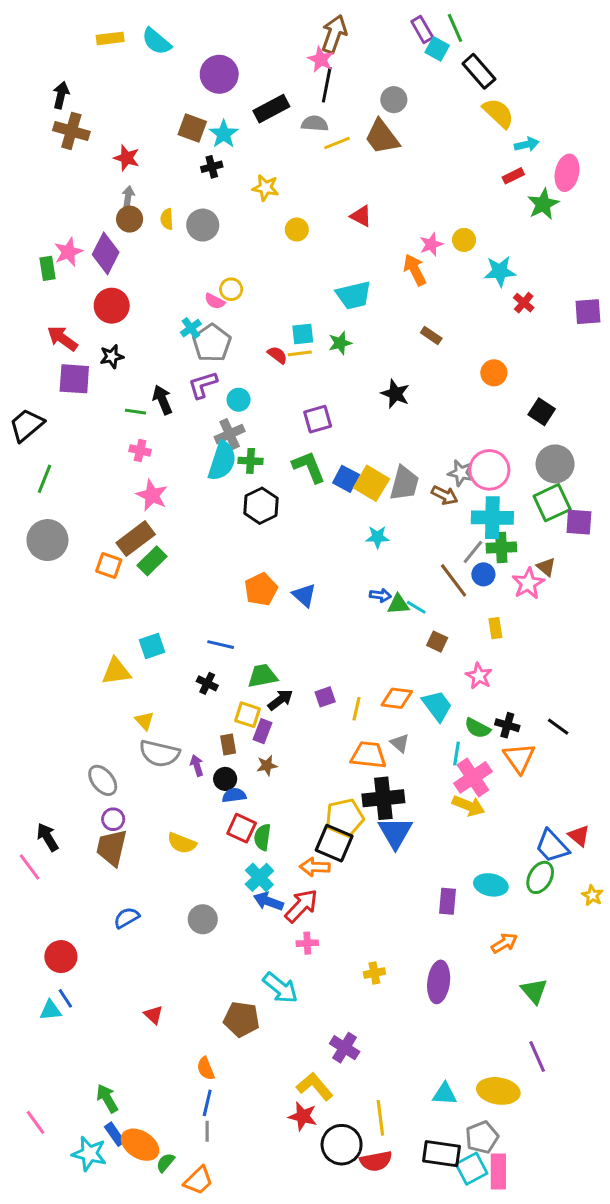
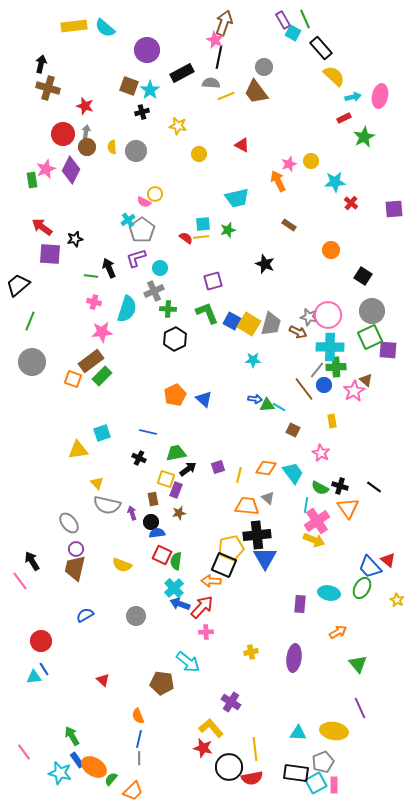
yellow rectangle: (110, 38) -> (74, 26), size x1.4
pink ellipse: (567, 173) -> (380, 96), moved
red circle: (112, 306) -> (63, 134), moved
cyan semicircle: (222, 461) -> (127, 309), moved
pink star: (152, 495) -> (102, 332), turned -30
pink rectangle: (498, 1172) -> (334, 785), size x0.7

